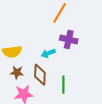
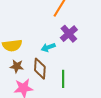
purple cross: (69, 40) -> (69, 34), turned 36

